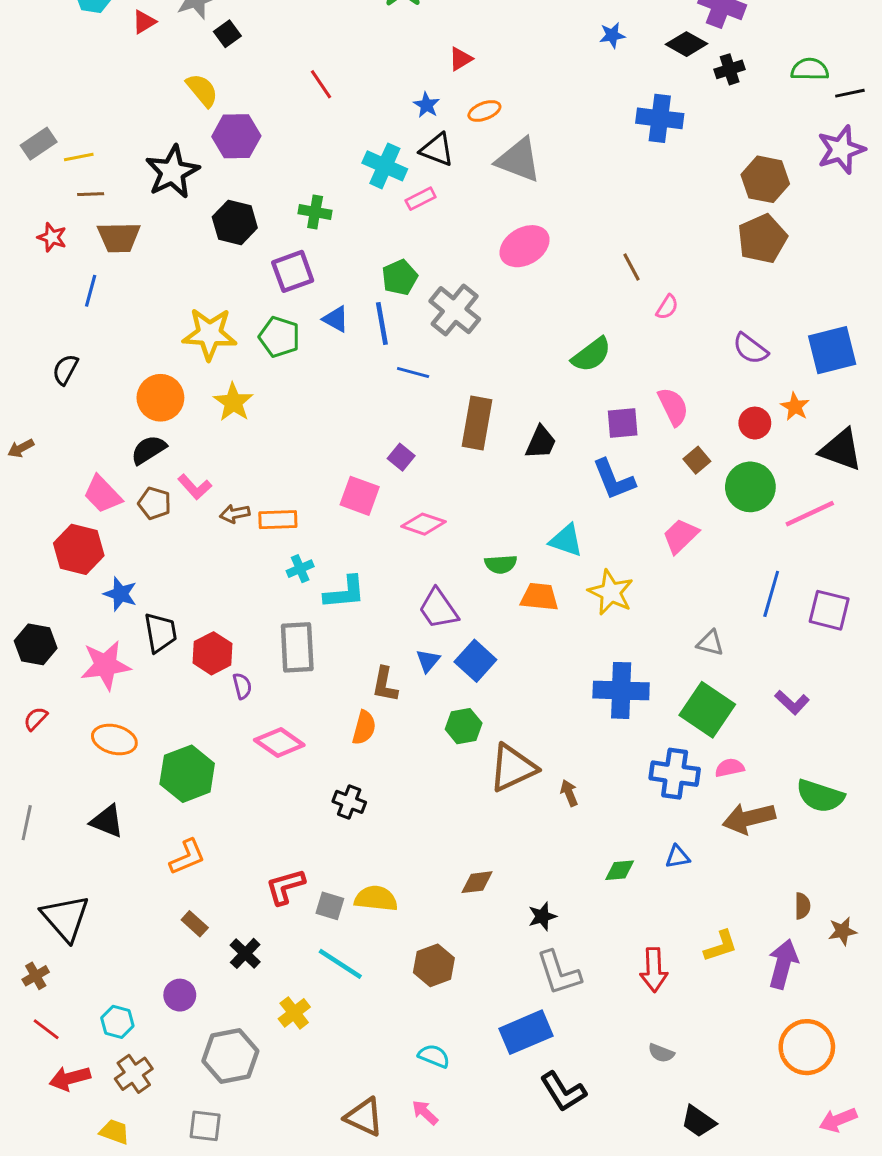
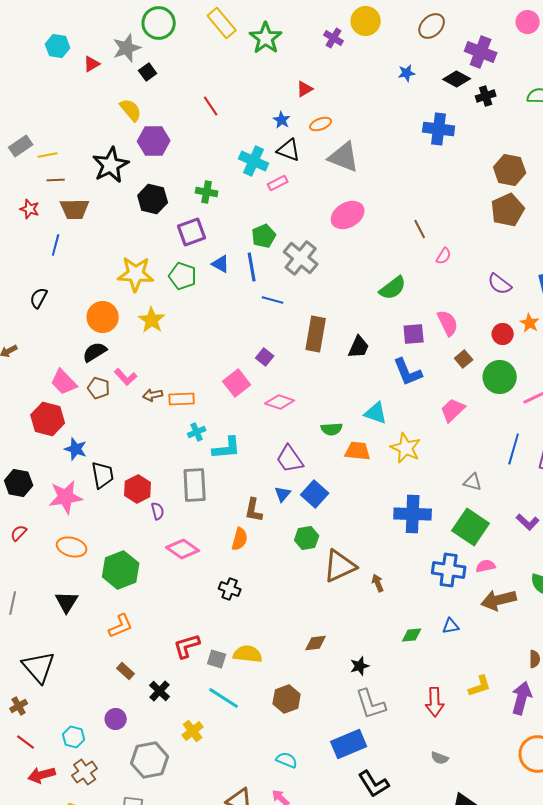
pink square: (360, 496) -> (237, 383), turned 32
black triangle: (107, 821) -> (67, 602), turned 40

